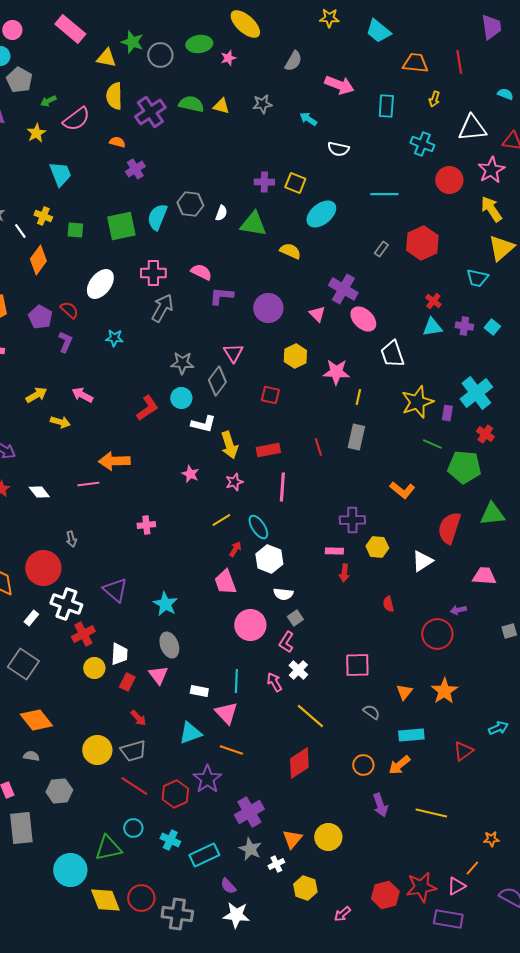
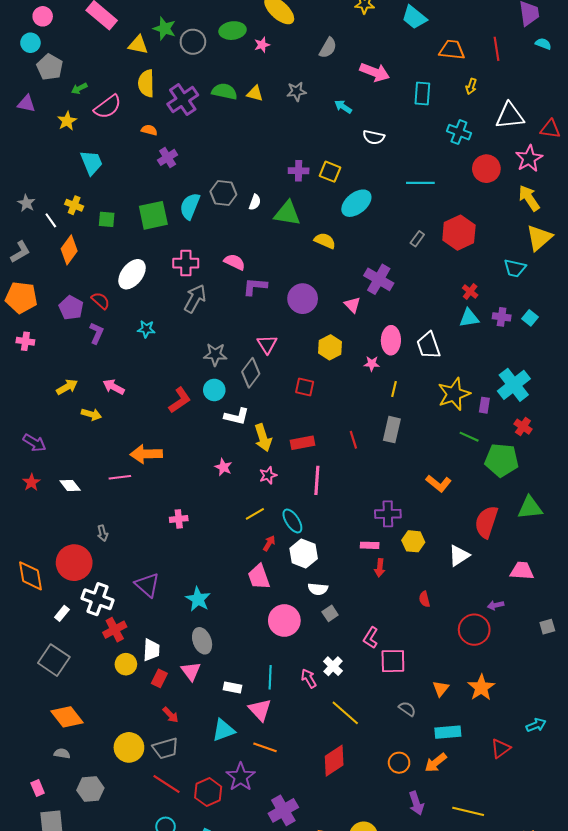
cyan semicircle: (505, 94) -> (543, 44), moved
pink ellipse: (363, 319) -> (391, 340), moved, turned 48
pink star: (336, 372) -> (372, 364), size x0.6
pink L-shape: (286, 642) -> (371, 638), moved

